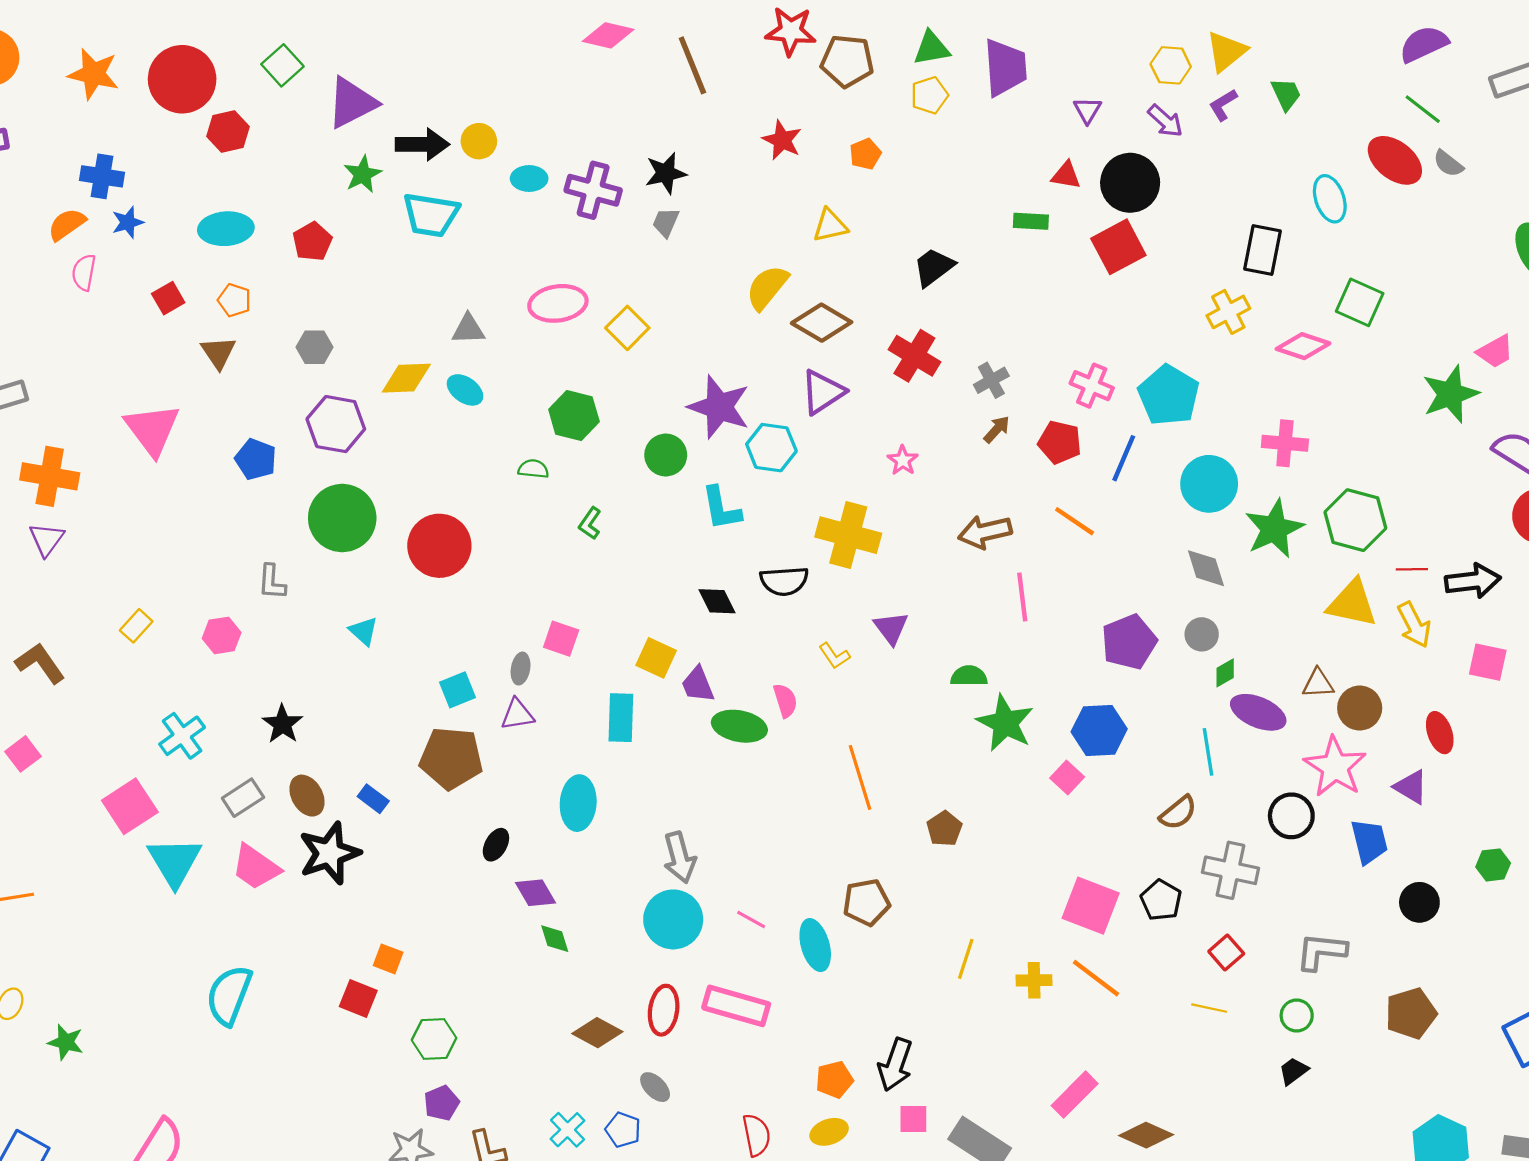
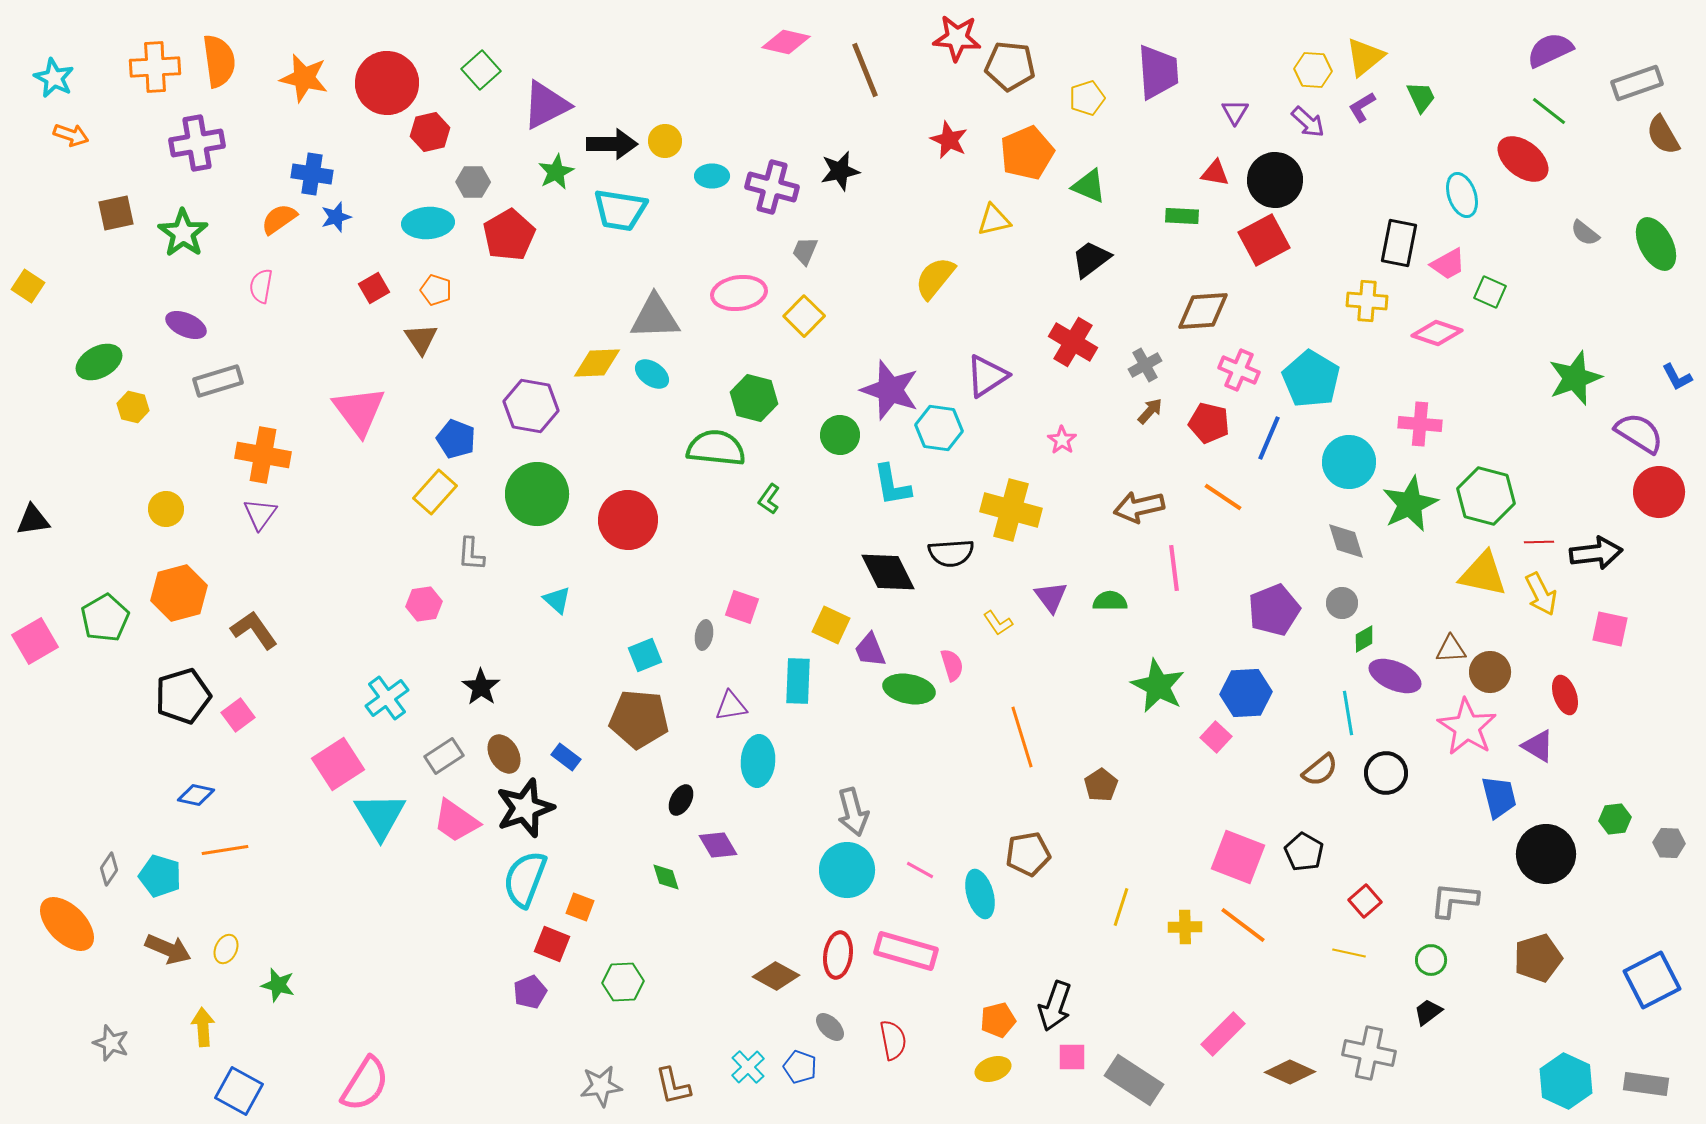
green triangle: (932, 48) -> (1089, 186), moved, turned 33
orange pentagon: (865, 154) -> (1027, 153), size x1.8
gray semicircle: (1448, 164) -> (1585, 233), moved
gray trapezoid: (666, 222) -> (805, 251), moved
red pentagon: (312, 241) -> (509, 235), size x1.4
pink semicircle: (84, 272) -> (261, 286), moved
green square: (1360, 302) -> (1490, 292), size x0.7
yellow cross: (1228, 312) -> (1367, 301), turned 33
brown diamond: (822, 323) -> (1203, 311), moved, turned -34
gray triangle: (468, 329) -> (655, 317), size x1.6
gray hexagon: (314, 347) -> (473, 182), moved
pink trapezoid: (1495, 351) -> (1448, 264), moved
green semicircle: (533, 469) -> (716, 448), size x2.0
black diamond: (717, 601) -> (888, 572), size x1.5
yellow rectangle: (136, 626) -> (435, 492), moved, size x1.4
green semicircle: (969, 676) -> (1110, 601), moved
purple triangle: (517, 714) -> (731, 706), moved
black circle: (1291, 816) -> (1386, 773), moved
gray cross: (1230, 870) -> (1369, 1053), moved
black circle: (1419, 902) -> (1546, 854), size x1.6
green diamond: (555, 939) -> (666, 877), moved
cyan semicircle: (229, 995) -> (525, 879), moved
purple pentagon: (442, 1103) -> (530, 992), moved
red semicircle: (756, 1135) -> (893, 1040), moved

